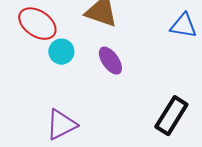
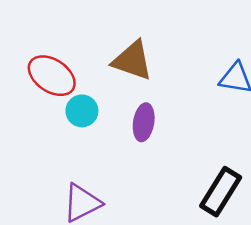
purple ellipse: (110, 61) -> (144, 122), turned 44

